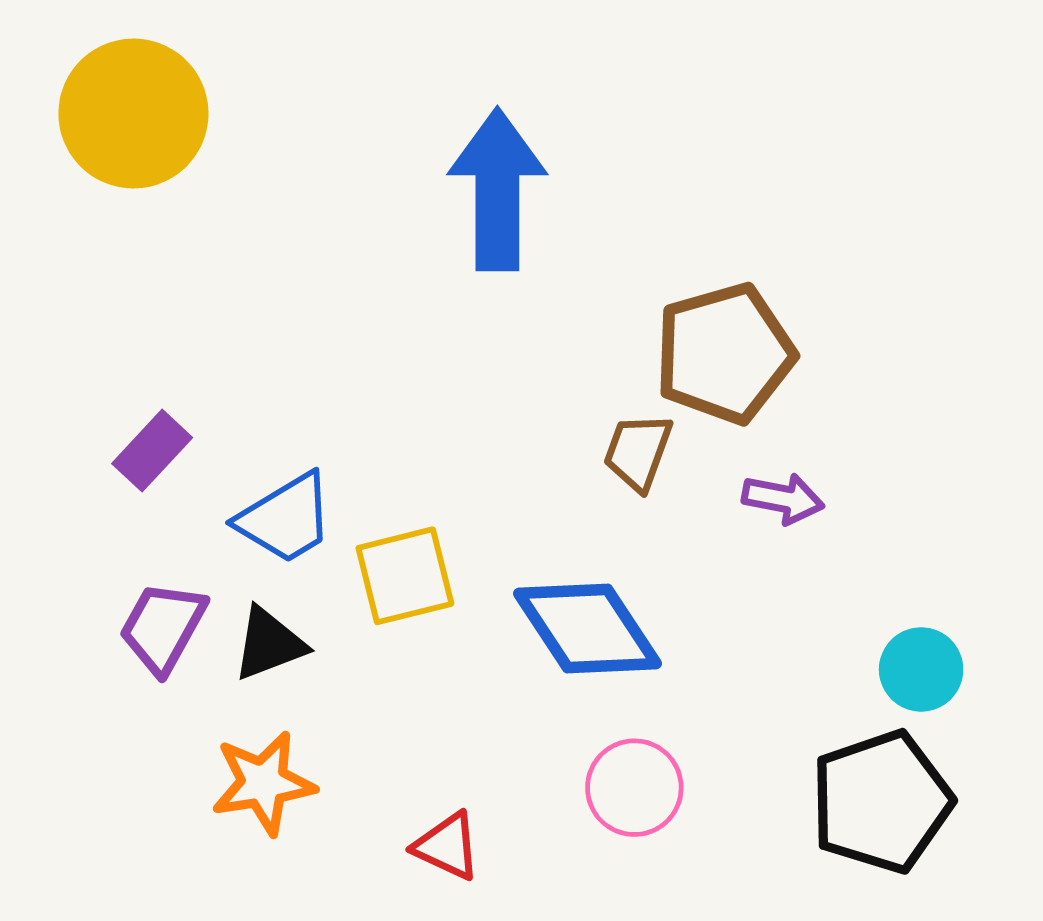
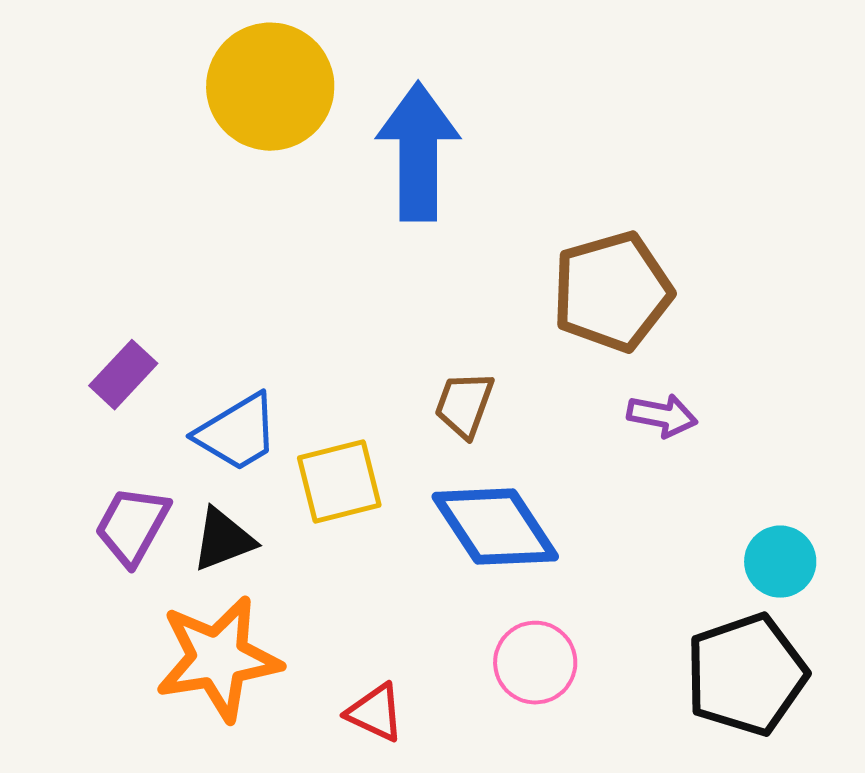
yellow circle: (133, 114) -> (270, 87), moved
brown trapezoid: (638, 452) -> (464, 405), moved
orange star: (263, 783) -> (218, 659), size x1.4

